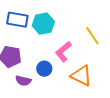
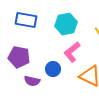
cyan hexagon: (43, 24) -> (66, 24), moved

